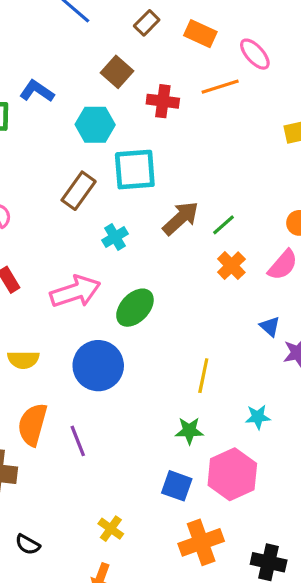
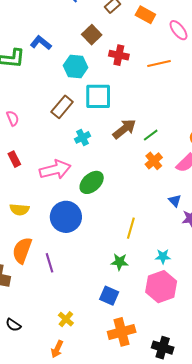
orange line: (220, 87) -> (159, 64), moved
pink hexagon: (232, 474) -> (161, 287), moved

